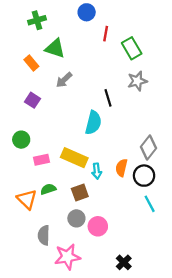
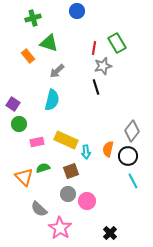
red line: (106, 34) -> (94, 48), moved
gray star: (137, 81) -> (103, 66), moved
purple square: (32, 100) -> (13, 104), moved
cyan semicircle: (93, 123) -> (52, 100), moved
gray semicircle: (44, 235) -> (39, 209), turned -48
pink star: (67, 257) -> (60, 228), turned -30

